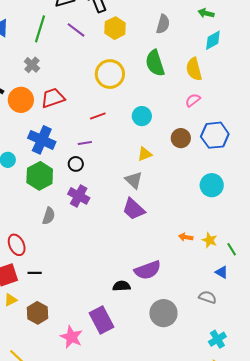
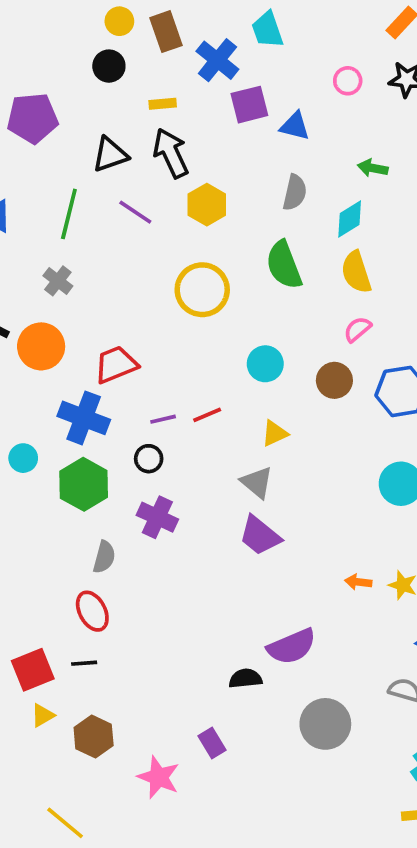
cyan diamond: (213, 40) -> (350, 219), moved
red trapezoid: (53, 98) -> (116, 365), moved
red line: (98, 116) -> (207, 415), moved
brown circle: (181, 138) -> (334, 380), moved
red ellipse: (17, 245) -> (92, 611), moved
purple rectangle: (101, 320) -> (212, 743), size x0.6

